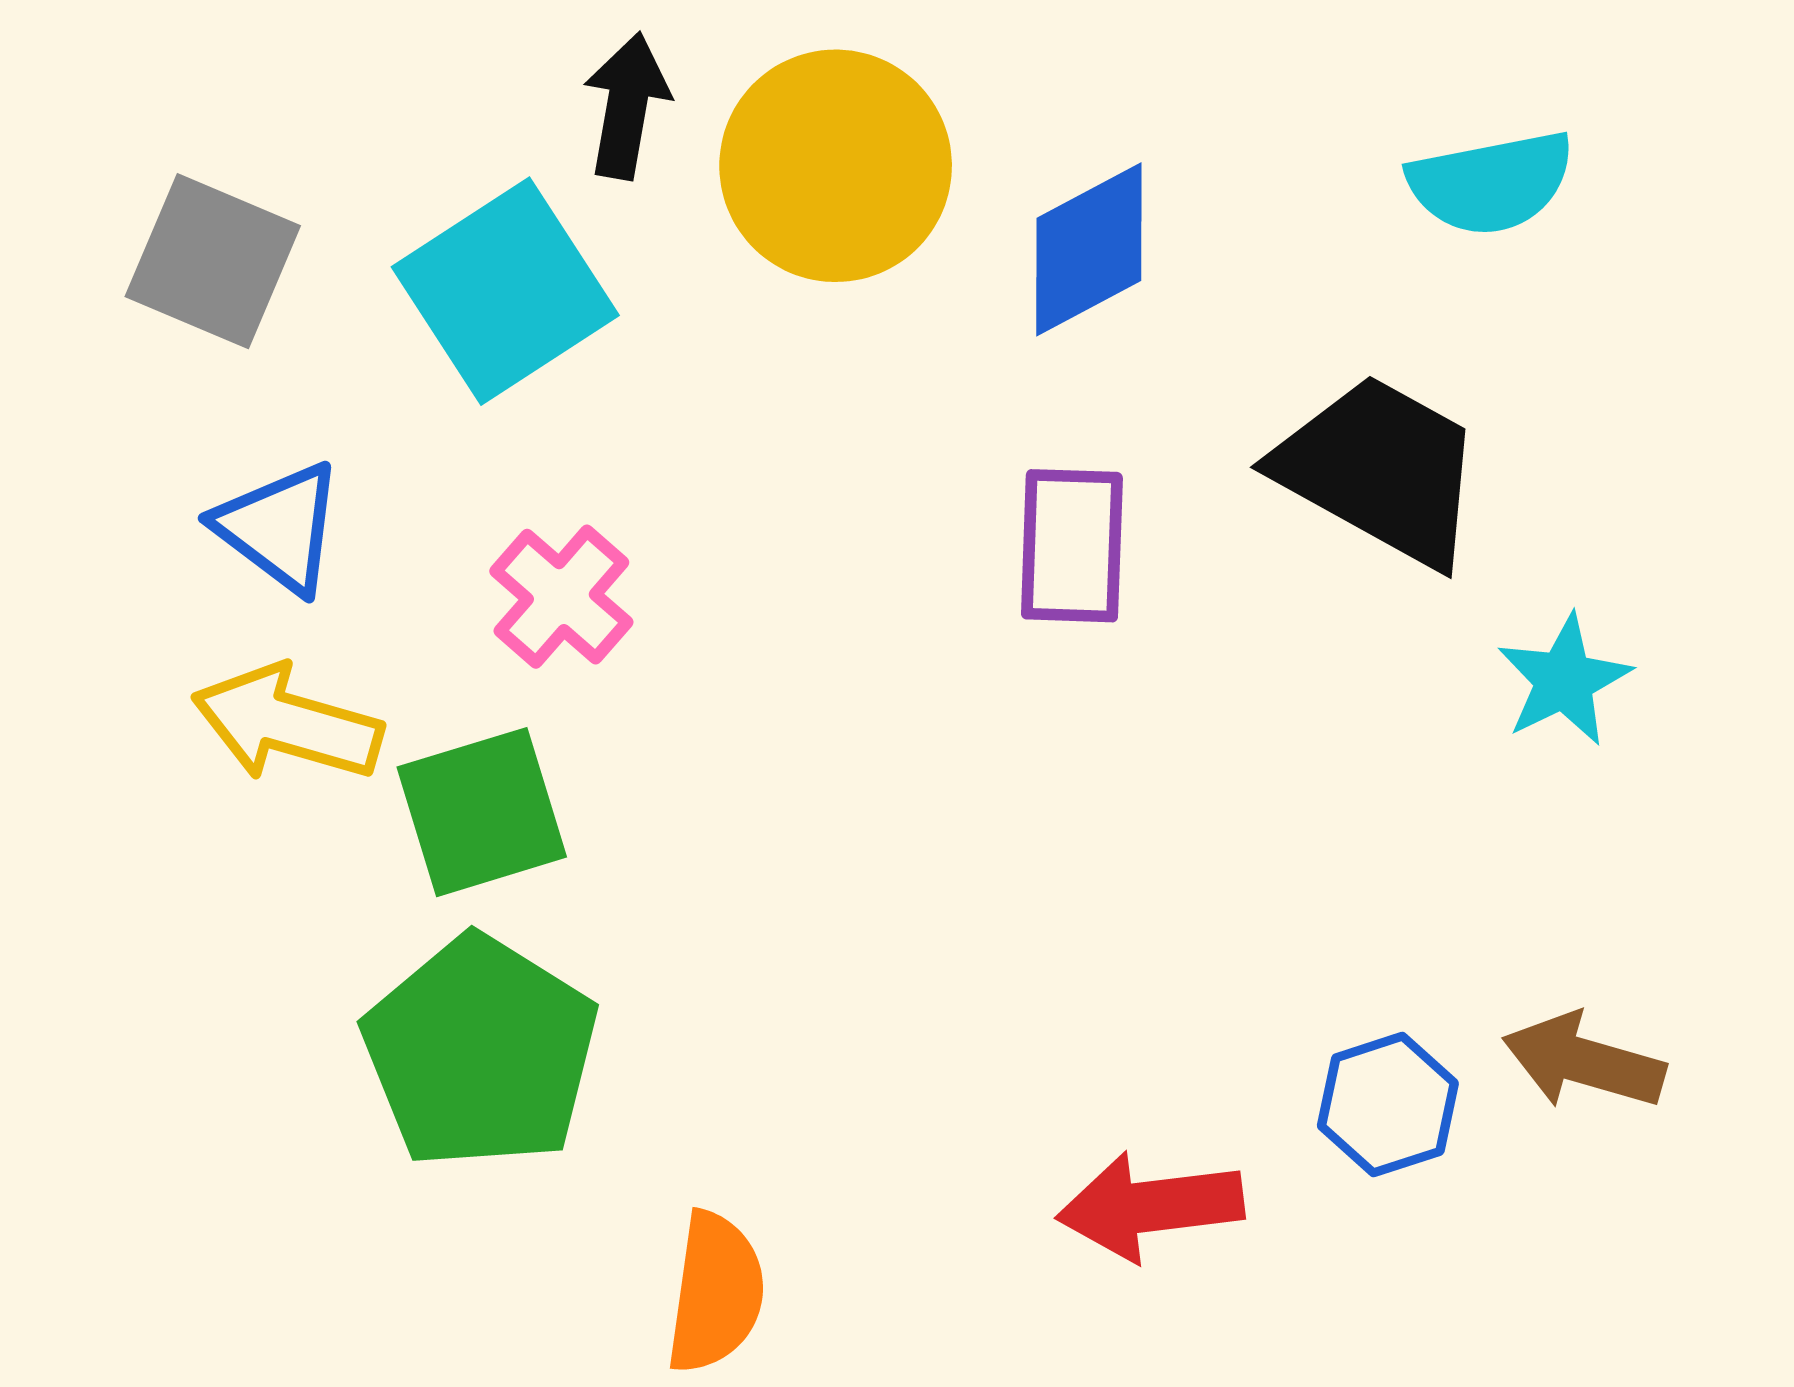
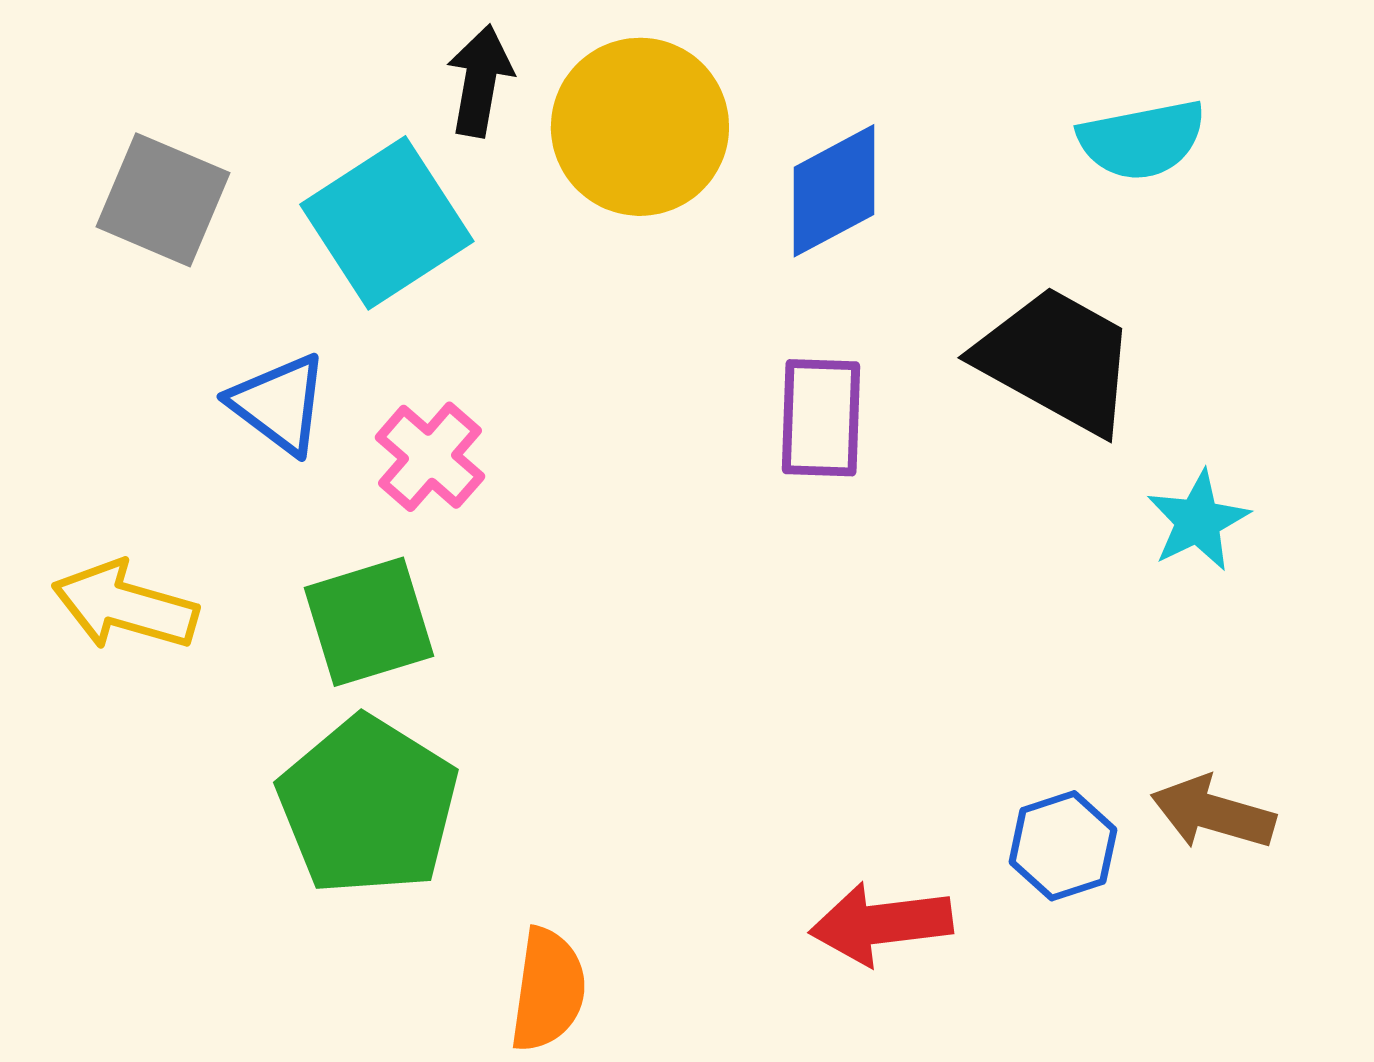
blue triangle: (279, 527) -> (279, 404), moved
yellow arrow: (287, 723) -> (125, 606), moved

